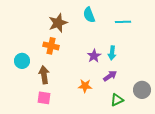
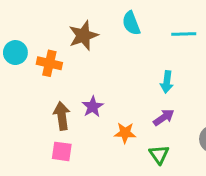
orange cross: (51, 46) -> (49, 63), moved
purple star: (94, 56) -> (93, 107), moved
cyan circle: (22, 61) -> (15, 53), moved
green triangle: (117, 100) -> (159, 154), moved, turned -40

